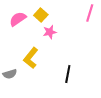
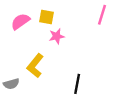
yellow square: (41, 15) -> (46, 17), turned -32

